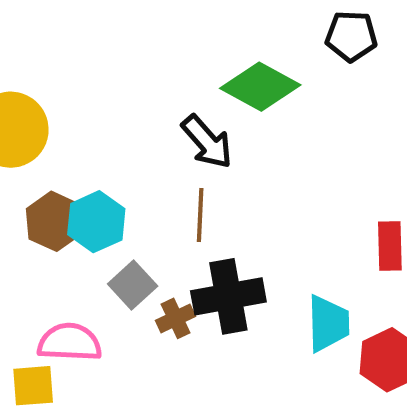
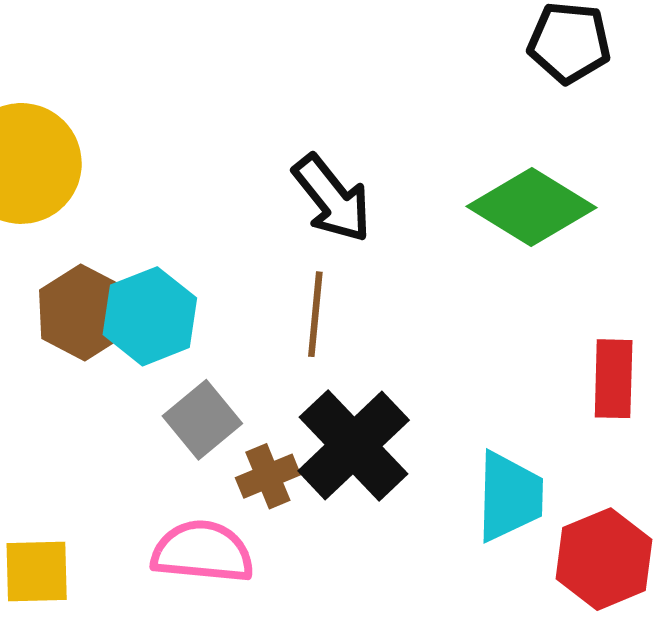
green diamond: (260, 87) -> (532, 207), moved
black cross: (228, 296) -> (354, 446), turned -36
pink semicircle: (70, 342) -> (203, 552), moved

